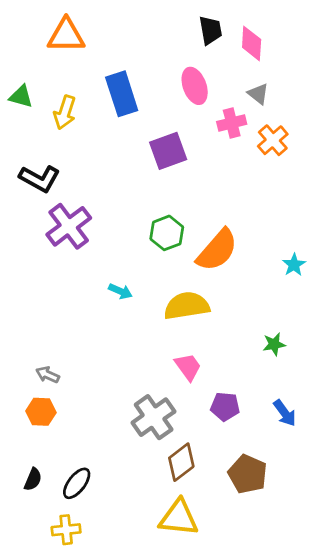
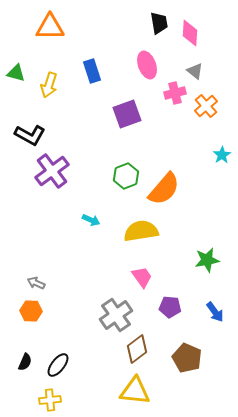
blue rectangle: (122, 94) -> (92, 71), size x0.7
cyan star: (294, 265) -> (222, 155), moved
green star: (274, 344) -> (207, 260), size x1.4

